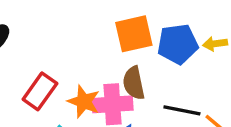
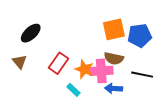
brown semicircle: (134, 83) -> (114, 58), turned -66

